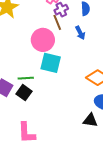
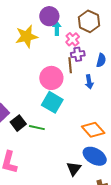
green line: (26, 78) -> (37, 128), moved
black triangle: (90, 120) -> (74, 169), turned 42

